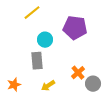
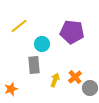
yellow line: (32, 13) -> (19, 26), moved
yellow arrow: (48, 86) -> (55, 80), moved, turned 144

